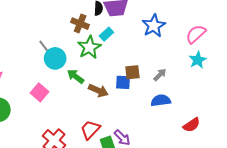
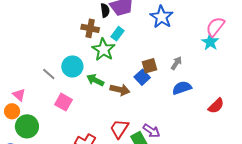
pink semicircle: (196, 34) -> (215, 27), moved
gray line: (44, 47) -> (49, 74), moved
blue square: (123, 82) -> (142, 77), turned -35

